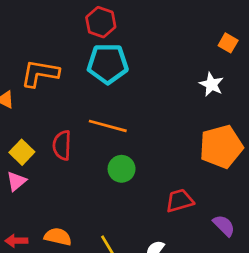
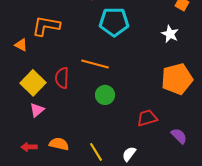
cyan pentagon: (108, 64) -> (114, 22), moved
yellow square: (22, 152) -> (33, 83), size x1.4
pink triangle: (16, 181) -> (37, 110), moved

